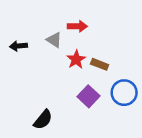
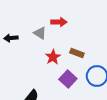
red star: (76, 59) -> (53, 57), moved

